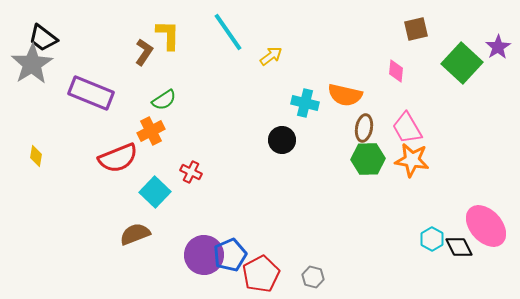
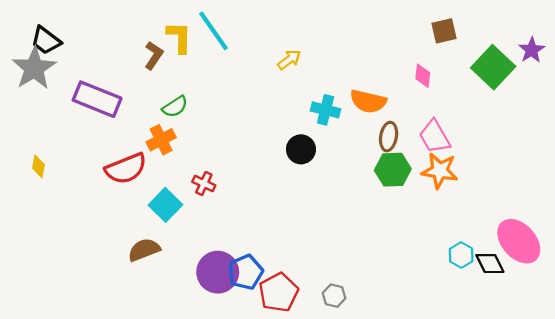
cyan line: (228, 32) -> (213, 31), moved

